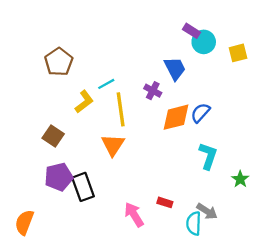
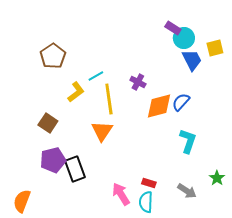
blue trapezoid: (175, 68) -> (192, 60), moved
green star: (240, 179) -> (217, 178), moved
cyan semicircle: (194, 223) -> (146, 202), moved

